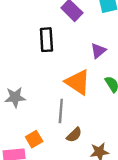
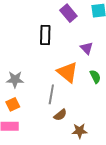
purple triangle: (98, 51) -> (87, 48), turned -40
orange square: (34, 139) -> (13, 104), moved

